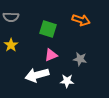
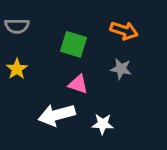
pink triangle: (51, 55) -> (78, 84), turned 40
gray star: (80, 59) -> (121, 69), moved

